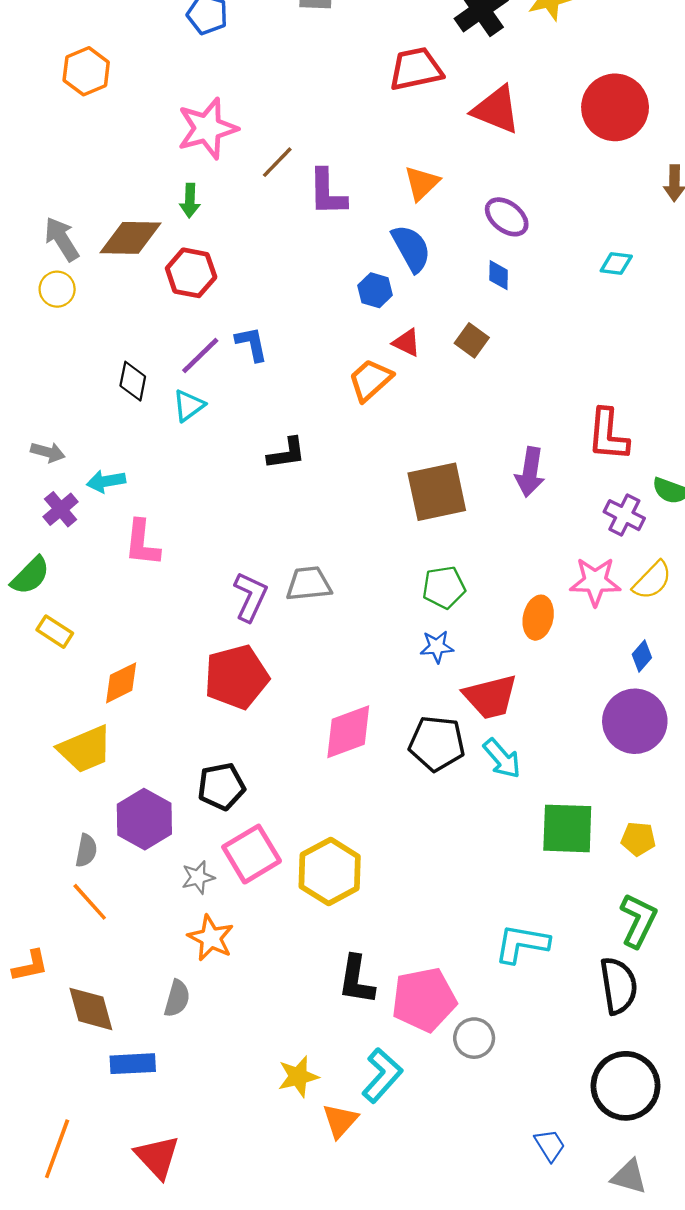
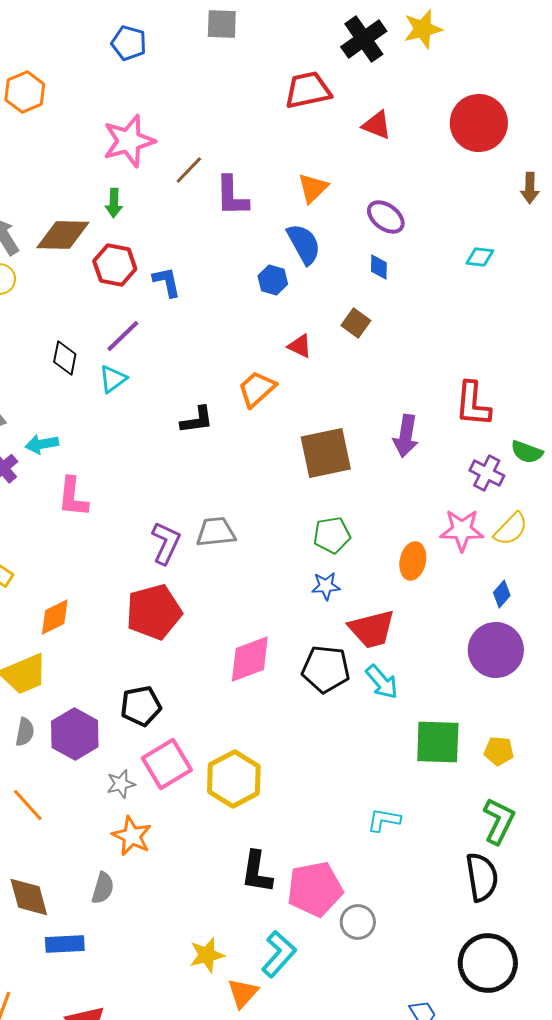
red triangle: (496, 110) -> (377, 125), size x0.7
red triangle: (407, 343) -> (300, 346), moved
blue L-shape: (252, 344) -> (167, 282), moved
orange trapezoid: (370, 380) -> (257, 389), moved
gray semicircle: (86, 851) -> (25, 732), moved
cyan L-shape: (522, 944) -> (384, 820), moved, size x0.7

